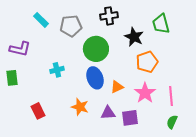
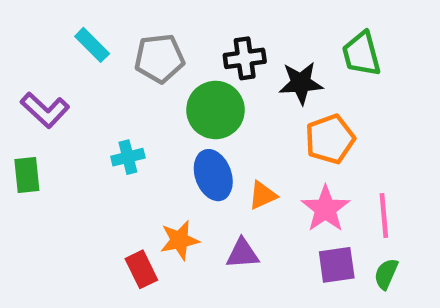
black cross: (109, 16) -> (245, 58), moved
black star: (134, 37) -> (301, 83), turned -30
purple L-shape: (20, 49) -> (45, 110), turned 30
orange star: (80, 107) -> (180, 240), turned -30
red rectangle: (38, 111) -> (141, 269), moved
purple square: (130, 118) -> (337, 265), moved

